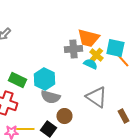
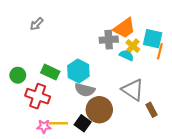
orange trapezoid: (88, 38) -> (124, 28), turned -50
orange line: (122, 60) -> (160, 51), turned 56
brown circle: (64, 116) -> (99, 110), size x1.6
brown rectangle: (123, 116) -> (152, 110), moved

